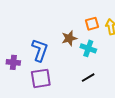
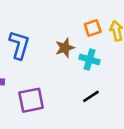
blue L-shape: (40, 50) -> (19, 45), moved

